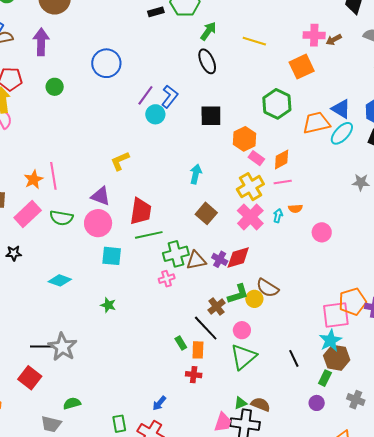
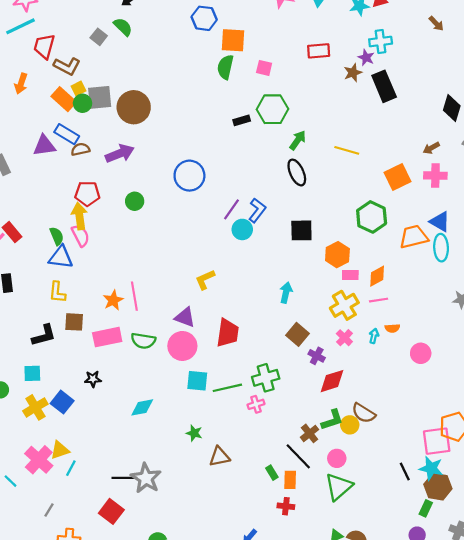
pink cross: (314, 35) -> (435, 176), moved
purple arrow: (41, 42) -> (120, 154), turned 68
cyan ellipse: (342, 133) -> (441, 248), turned -45
pink rectangle: (256, 158) -> (350, 275), turned -35
pink rectangle: (28, 214) -> (107, 337), turned 32
pink cross: (250, 217) -> (344, 338), size x0.6
green line: (149, 235) -> (227, 388), moved
purple cross: (220, 259) -> (317, 356), moved
brown triangle: (196, 260) -> (219, 457), moved
cyan diamond: (60, 280) -> (142, 407), turned -30
cyan star: (330, 340) -> (431, 468), turned -30
black line: (294, 358) -> (405, 472), moved

